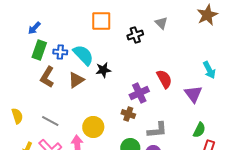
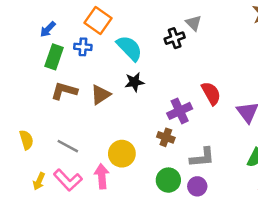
orange square: (101, 21) -> (98, 20), moved, turned 35
gray triangle: (161, 23) -> (193, 23), moved
blue cross: (60, 52) -> (83, 47), moved
cyan semicircle: (83, 55) -> (129, 48), moved
brown L-shape: (47, 77) -> (64, 91), turned 75

